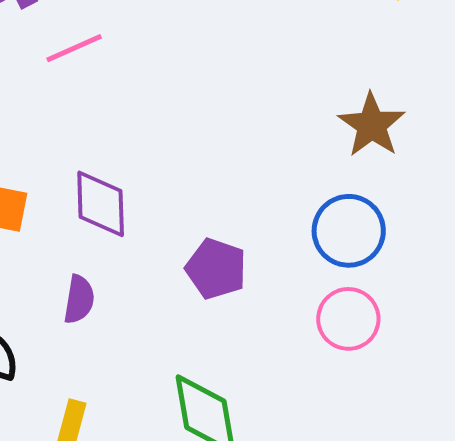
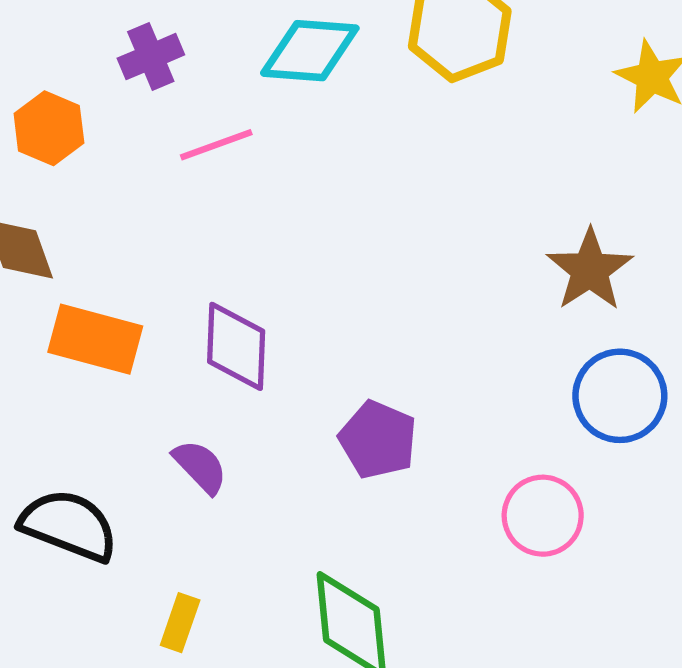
blue circle: (349, 231) -> (620, 396), moved
purple semicircle: (79, 299) -> (200, 467), turned -57

